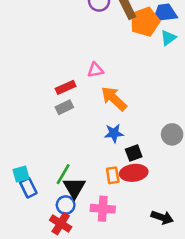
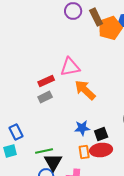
pink triangle: (95, 70) -> (70, 67), size x1.5
blue star: (114, 133) -> (82, 128), moved
green line: (63, 174) -> (44, 151), turned 48
blue rectangle: (28, 188) -> (16, 132), moved

